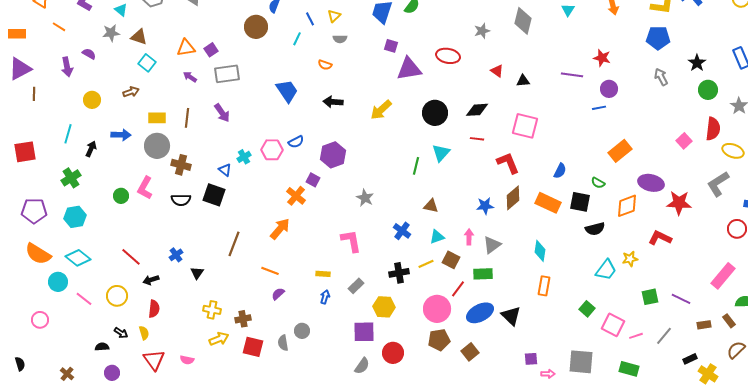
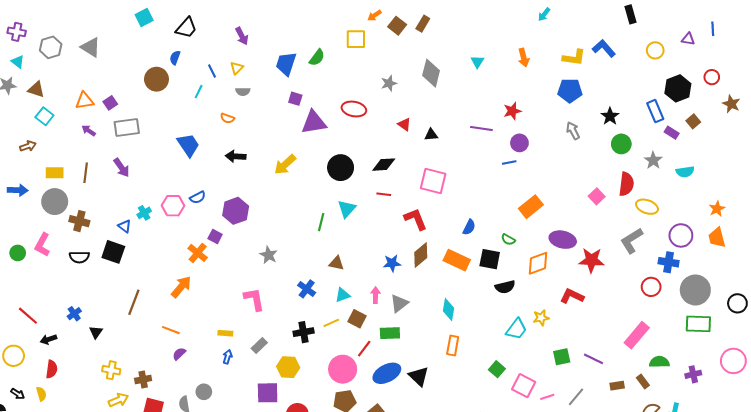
red star: (602, 58) -> (512, 111), turned -30

